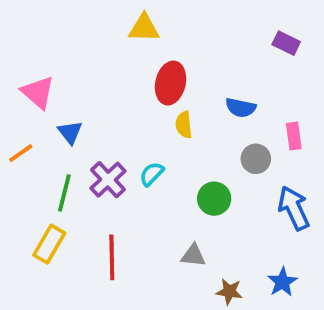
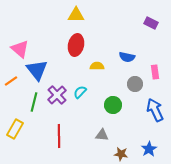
red ellipse: (171, 83) -> (76, 45), moved
yellow semicircle: (184, 125) -> (97, 66), turned 96
blue triangle: (70, 132) -> (37, 70), size x1.6
yellow rectangle: (49, 244) -> (15, 129), moved

